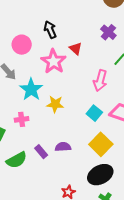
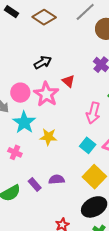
black arrow: (50, 30) -> (43, 62), turned 84
pink circle: (22, 45) -> (20, 93), moved
pink cross: (22, 119) -> (15, 152), turned 32

